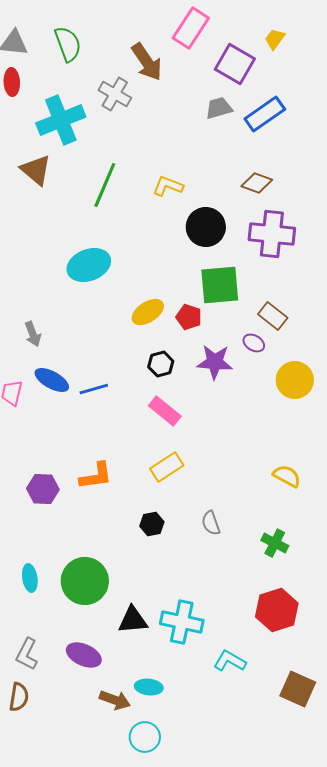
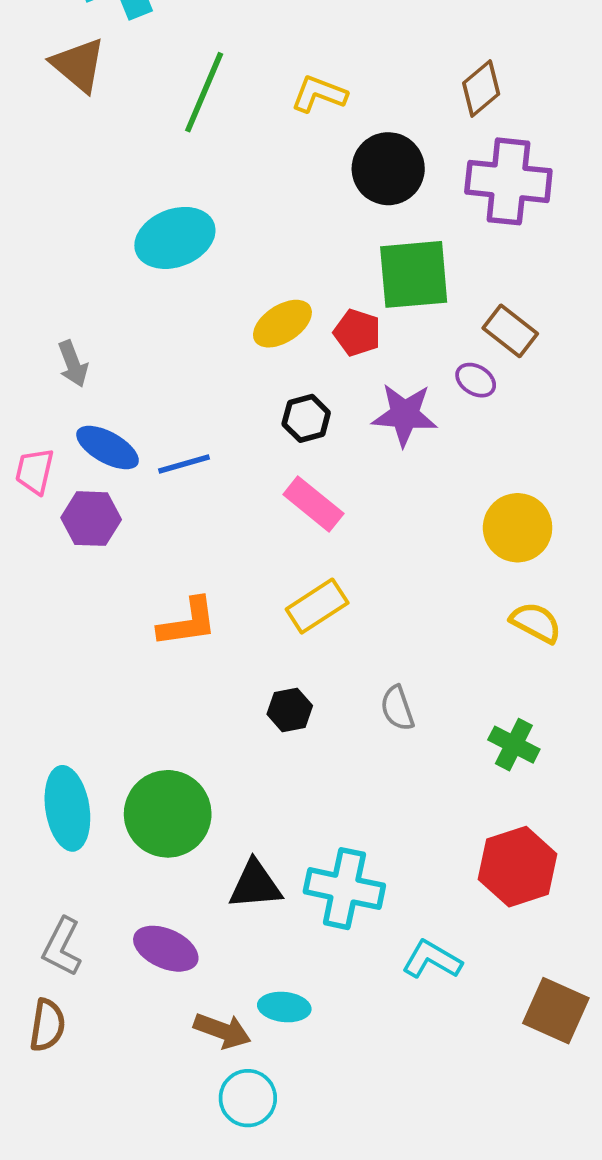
brown diamond: (257, 183) -> (481, 89), turned -60
yellow circle: (295, 380) -> (518, 528), moved
purple hexagon: (43, 489) -> (91, 519), moved
cyan ellipse: (30, 578) -> (67, 808), size x1.6
cyan circle: (145, 737) -> (248, 1098), moved

